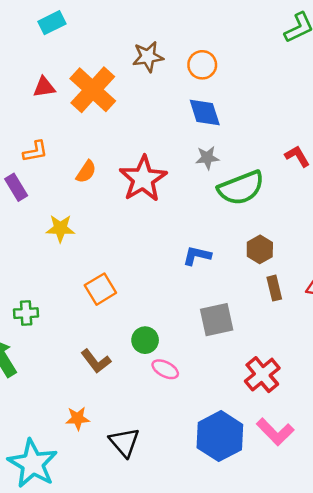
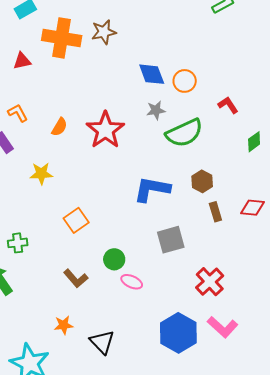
orange circle: (202, 65) -> (185, 81), moved
orange cross: (93, 90) -> (62, 38), moved, turned -30
orange L-shape: (35, 151) -> (18, 113), turned -105
blue L-shape: (197, 256) -> (152, 189), size x1.6

